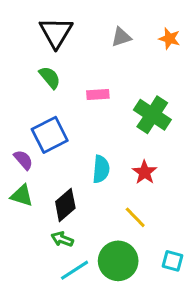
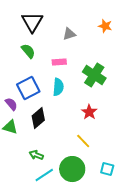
gray triangle: (121, 37) -> (69, 34), moved
cyan semicircle: (101, 169) -> (58, 87), moved
black diamond: (65, 205) -> (38, 118), moved

